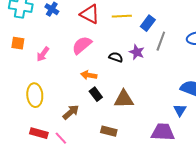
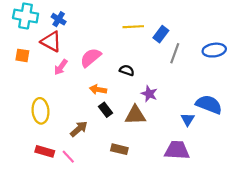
red triangle: (90, 14) -> (51, 42), moved
purple star: (137, 52) -> (149, 94), moved
pink arrow: (43, 54) -> (61, 67), moved
blue triangle: (180, 110) -> (188, 119), moved

